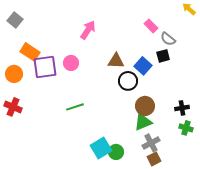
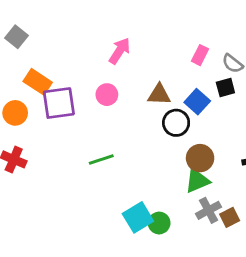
pink rectangle: (151, 26) -> (200, 55), moved, turned 72
pink circle: (71, 63) -> (107, 95), moved
brown square: (154, 159) -> (230, 217), moved

